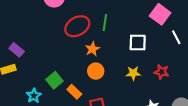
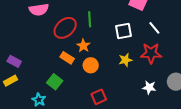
white line: (176, 37) -> (154, 28), moved
red star: (162, 72) -> (151, 53), size x1.5
orange rectangle: (74, 92) -> (67, 58), moved

